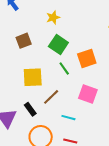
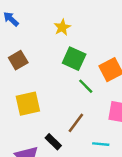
brown square: (24, 41) -> (18, 60), moved
yellow square: (33, 77) -> (28, 104), moved

